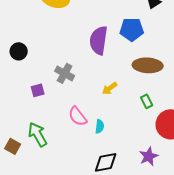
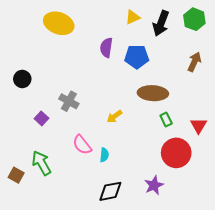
purple semicircle: (99, 40) -> (106, 48), moved, size x0.7
purple square: (38, 90) -> (42, 118), turned -32
green rectangle: (147, 101) -> (166, 119), moved

